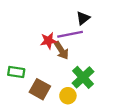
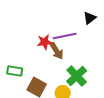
black triangle: (83, 18) -> (90, 18), moved

